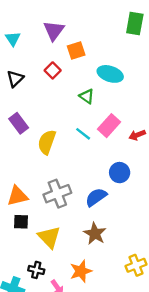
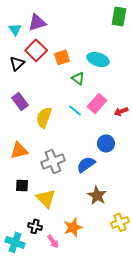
purple triangle: (54, 31) -> (37, 22), moved, turned 36
orange square: (76, 50) -> (62, 57), moved
red square: (53, 70) -> (36, 50), moved, size x1.5
orange triangle: (17, 196) -> (19, 150), moved
brown star: (95, 234) -> (97, 195), moved

